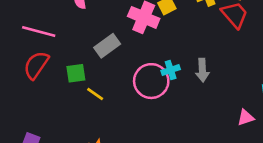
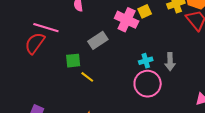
red semicircle: (36, 65) -> (35, 43), moved
pink circle: (151, 81) -> (148, 84), moved

